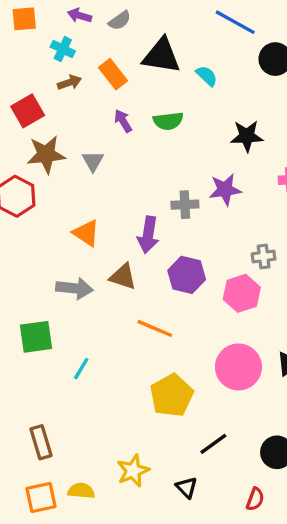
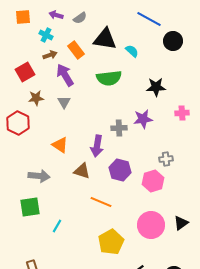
purple arrow: (123, 121) -> (65, 75), moved, size x1.6
green semicircle: (168, 121) -> (109, 78), size x1.4
brown star: (46, 154) -> (36, 98), size x0.7
gray arrow: (74, 288) -> (39, 176), moved

